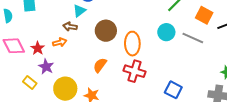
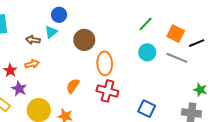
brown arrow: (70, 27) -> (33, 40), moved
brown circle: (106, 31) -> (84, 40), moved
cyan circle: (166, 32) -> (147, 52), moved
gray line: (193, 38) -> (177, 58), moved

